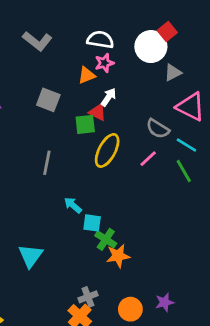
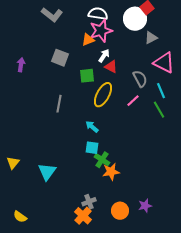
pink star: (104, 63) -> (101, 31), size x1.6
red triangle: (98, 112) -> (111, 67), moved
gray semicircle: (158, 129) -> (140, 79), turned -150
cyan line: (186, 145) -> (161, 91), turned 35
cyan arrow: (73, 205) -> (92, 127), moved

